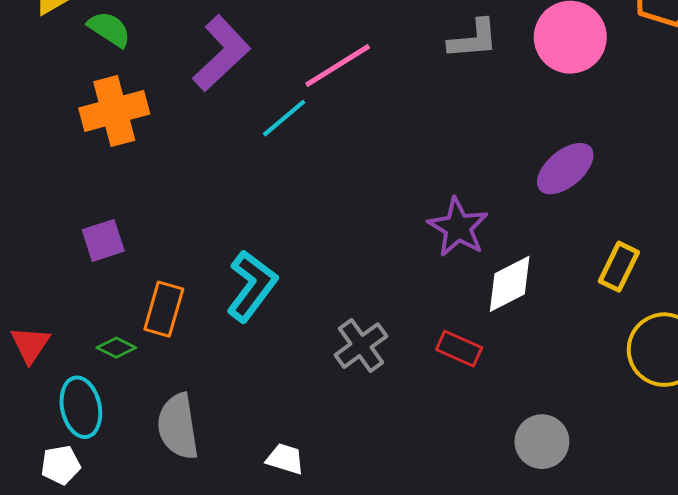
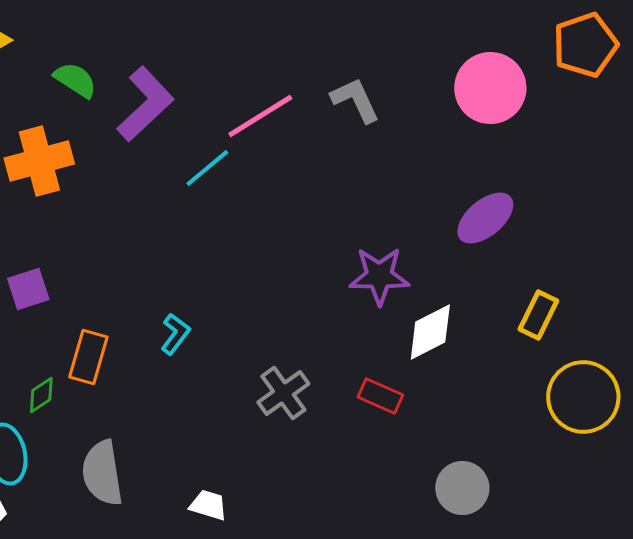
green semicircle: (109, 29) -> (75, 80), moved
gray L-shape: (473, 39) -> (355, 100), moved, turned -110
purple star: (458, 227) -> (379, 276), turned -30
cyan L-shape: (252, 286) -> (175, 334), size x0.6
green diamond: (116, 348) -> (41, 395), turned -60

